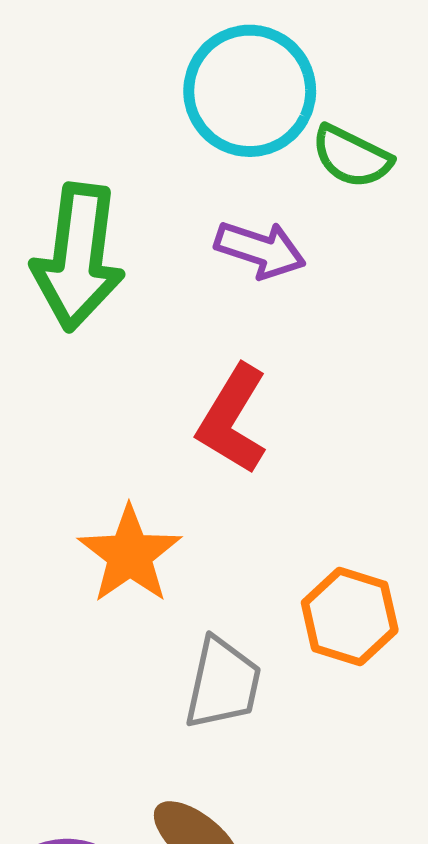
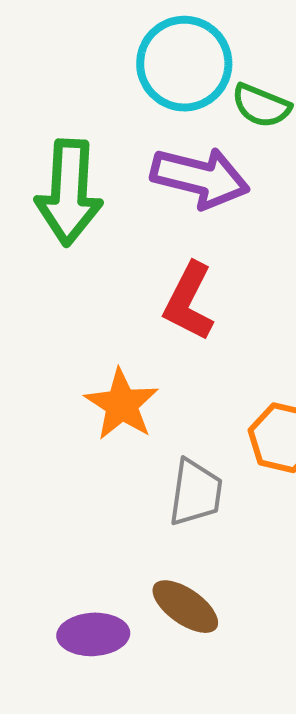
purple arrow: (260, 250) -> (200, 178), size x1.5

